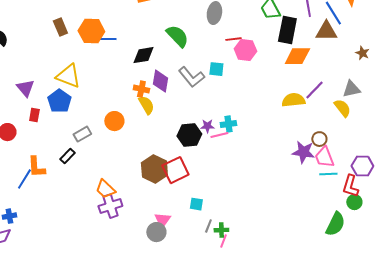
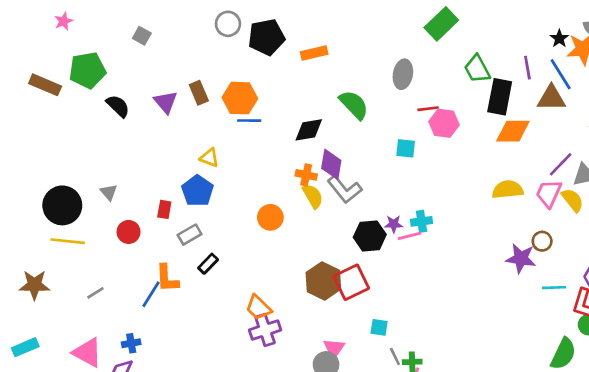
blue line: (107, 39) -> (249, 121), moved
yellow triangle: (68, 76) -> (209, 158), size x0.6
gray L-shape: (191, 77) -> (345, 190), moved
purple triangle: (25, 88) -> (166, 102), moved
purple line: (314, 90) -> (561, 164), moved
gray rectangle: (82, 134) -> (190, 235), moved
pink trapezoid: (324, 157) -> (549, 193), moved, turned 45
gray line: (208, 226) -> (395, 356), turned -48

